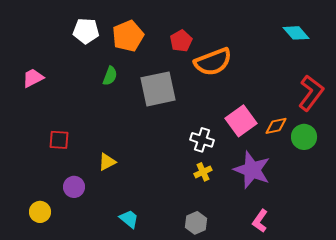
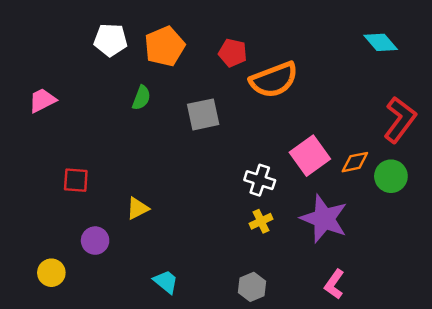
red pentagon: (181, 41) -> (233, 53), turned -30
gray square: (158, 89) -> (203, 114), size x0.7

